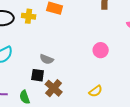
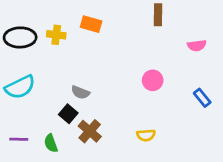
black square: (38, 75) -> (68, 114), turned 32
yellow semicircle: (96, 91) -> (146, 135), turned 32

